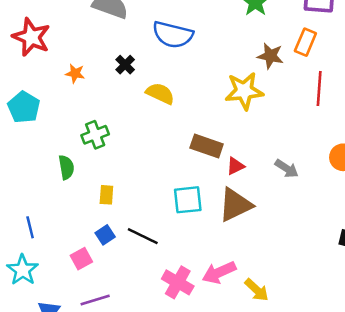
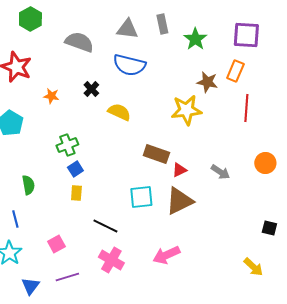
green semicircle: (66, 167) -> (28, 185), moved
blue square: (105, 235) -> (75, 169), moved
pink cross: (178, 282) -> (111, 260), moved
yellow arrow: (257, 290) -> (253, 267), moved

